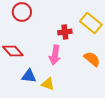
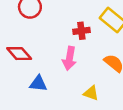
yellow triangle: (48, 84) -> (91, 93), moved

